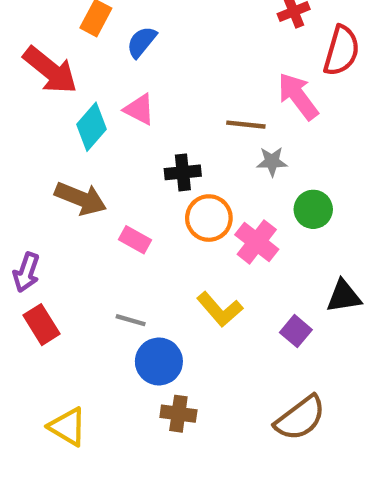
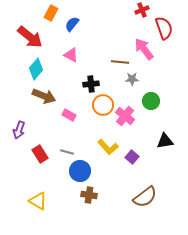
red semicircle: (341, 51) -> (164, 28), turned -35
cyan diamond: (92, 127) -> (36, 69), moved
red rectangle: (42, 325) -> (40, 154), moved
purple square: (296, 331) -> (132, 157), moved

